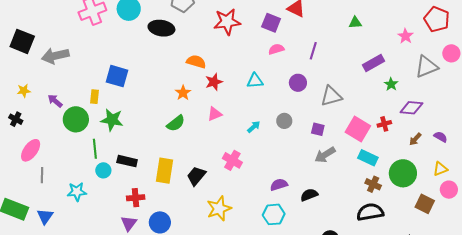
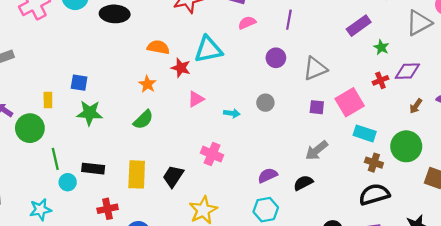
blue square: (117, 76) -> (79, 83), moved, size x0.7
cyan triangle: (255, 81) -> (208, 49), moved, size x1.5
red star: (214, 82) -> (181, 68), turned -30
pink triangle: (215, 114) -> (196, 99), moved
green star: (112, 120) -> (90, 113), moved
red cross: (384, 124) -> (380, 80), moved
cyan arrow: (254, 127) -> (232, 113), turned 56
purple square: (318, 129) -> (317, 107), moved
pink square: (358, 129) -> (350, 102), turned 35
gray arrow: (325, 155) -> (317, 150), moved

